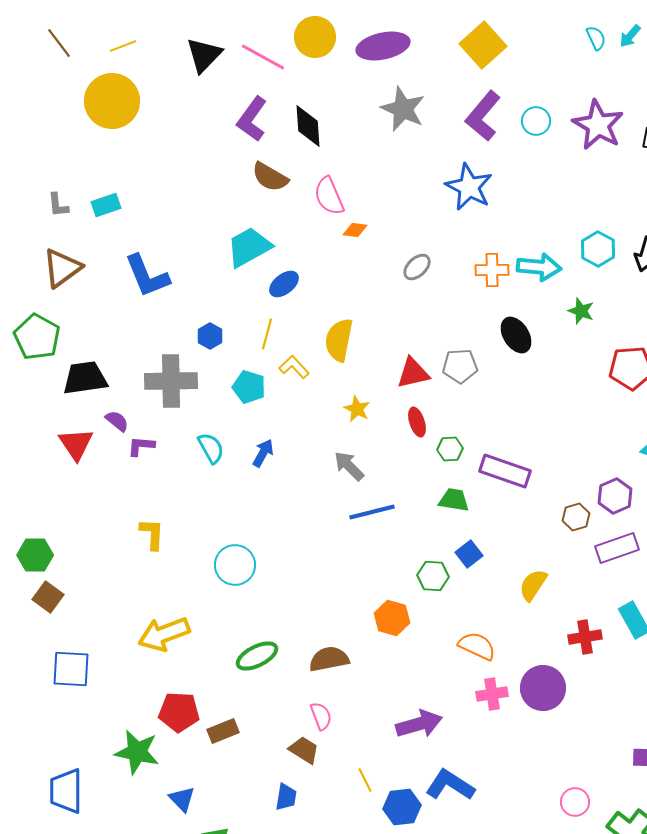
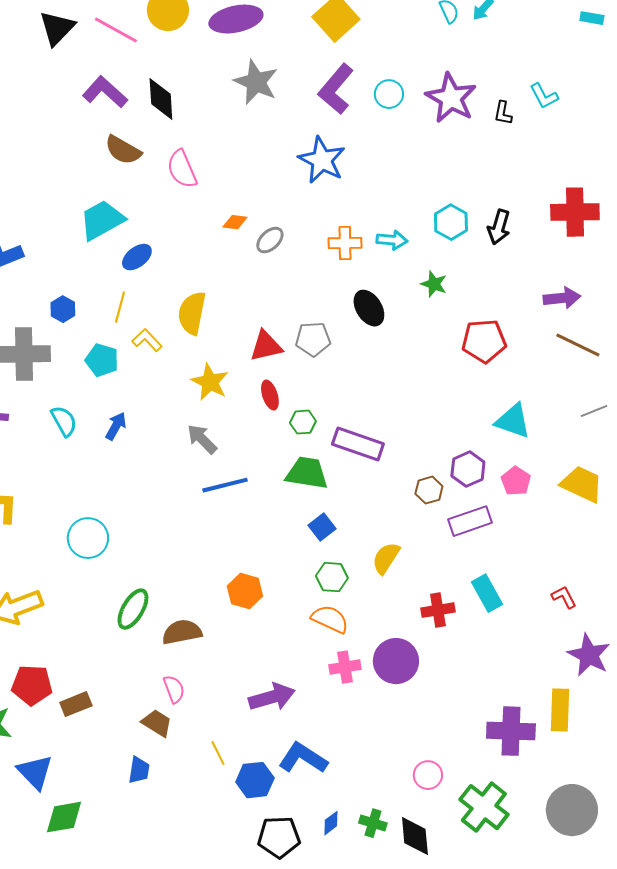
purple L-shape: (252, 119) -> (105, 92), turned 96
orange diamond: (355, 230) -> (235, 222), moved
cyan arrow: (539, 267) -> (392, 240), size x0.7
yellow star: (357, 409) -> (210, 382), size x1.4
green trapezoid: (454, 500) -> (307, 473), size x1.4
green hexagon: (433, 576) -> (332, 577), moved
green ellipse: (257, 656) -> (133, 609), moved, turned -33
blue triangle: (182, 799) -> (35, 772), size x1.4

